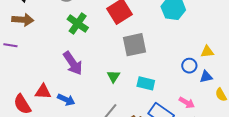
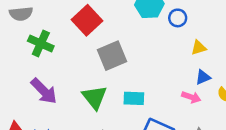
blue circle: (189, 66) -> (178, 18), moved
green triangle: (113, 76) -> (94, 97), size x1.6
pink arrow: (187, 103) -> (191, 97), moved

